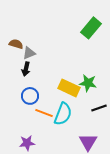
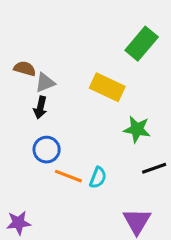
yellow rectangle: (69, 88) -> (107, 87), moved
cyan semicircle: (63, 114) -> (98, 178), size x0.6
purple star: (27, 143) -> (19, 223), moved

